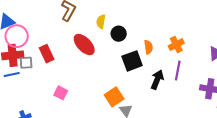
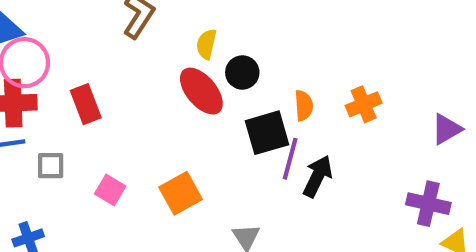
red ellipse: (84, 45) -> (201, 91), moved
gray square: (26, 63) -> (51, 166), moved
purple line: (178, 70) -> (290, 159), moved
orange square: (114, 97) -> (181, 193), moved

